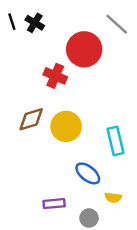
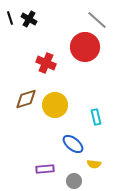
red circle: (84, 49) -> (85, 47), moved
cyan rectangle: (115, 141) -> (96, 117), size x0.7

